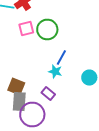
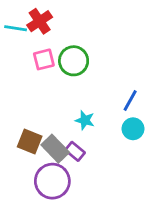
blue line: (61, 58) -> (130, 100), moved
gray rectangle: (19, 102) -> (55, 149), moved, turned -48

